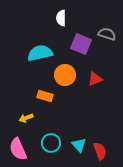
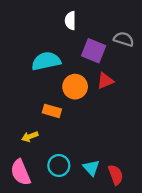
red triangle: (95, 79) -> (105, 81), moved

